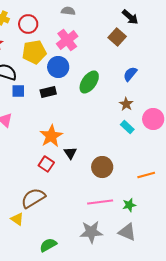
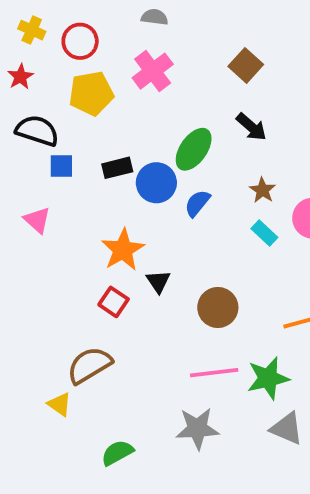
black arrow: (130, 17) -> (251, 127), moved
blue circle: (58, 67) -> (156, 183), moved
blue semicircle: (130, 74) -> (197, 203), moved
green star: (129, 205) -> (268, 378), size x1.6
gray triangle: (127, 232) -> (287, 428), moved

